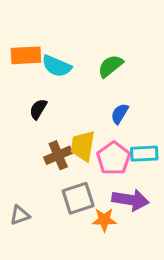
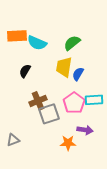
yellow trapezoid: (83, 146) -> (64, 67), moved
gray square: (78, 198) -> (49, 114), moved
purple arrow: (130, 200) -> (85, 130), size x0.7

